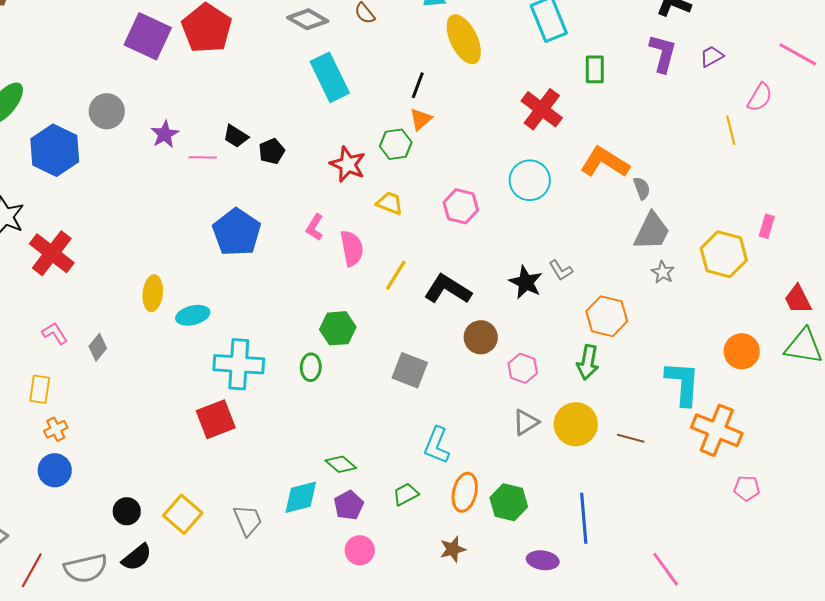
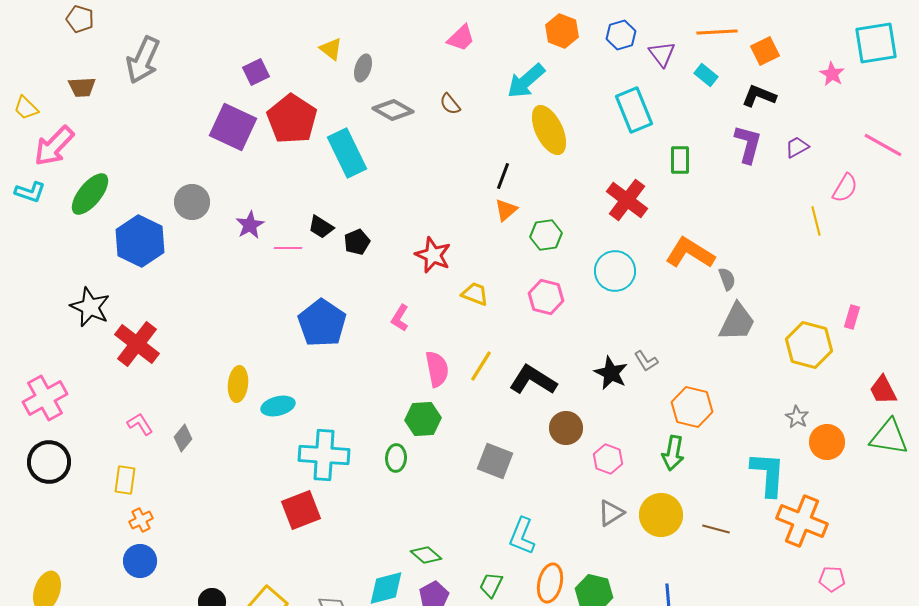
cyan rectangle: (330, 77) -> (347, 153), moved
green hexagon: (396, 144) -> (546, 235), moved
pink semicircle: (352, 248) -> (437, 369), moved
gray star: (663, 272) -> (797, 417), moved
green trapezoid: (406, 494) -> (491, 585), turned -36

